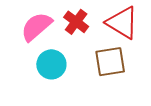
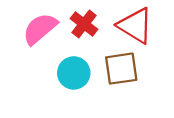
cyan circle: (51, 64) -> (74, 73), moved

